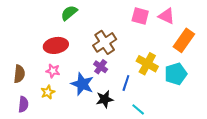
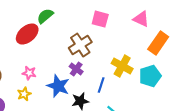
pink square: (140, 16) -> (100, 19), moved
red ellipse: (56, 45) -> (27, 34), moved, turned -30

